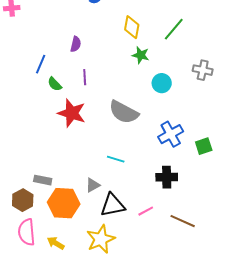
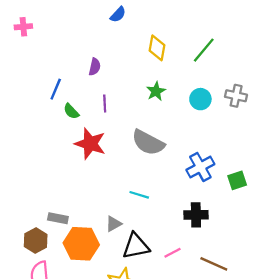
green star: (141, 55) -> (156, 91), moved, turned 30
cyan circle: (162, 83) -> (200, 99), moved

